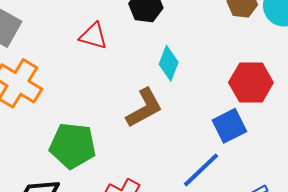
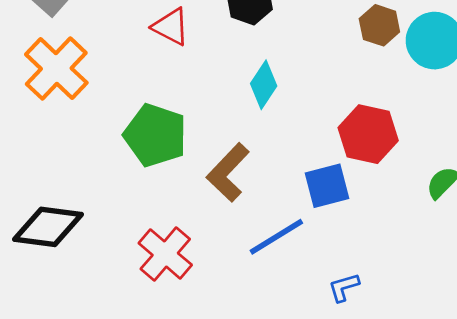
brown L-shape: (144, 108) -> (228, 173), moved, turned 150
green pentagon: (73, 146) -> (155, 135), moved

